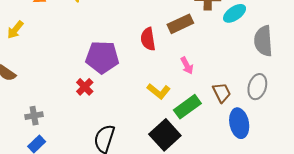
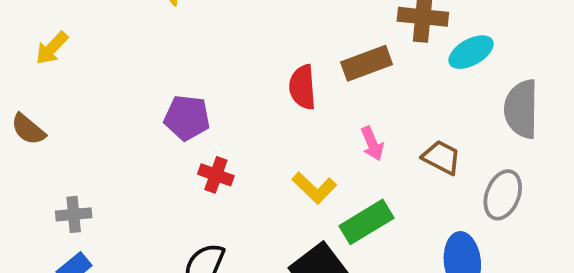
purple pentagon: (102, 57) -> (187, 118), moved, size x0.7
red cross: (85, 87) -> (216, 175), moved, turned -30
brown trapezoid: (222, 93) -> (441, 157), moved, turned -40

